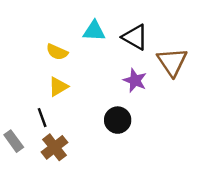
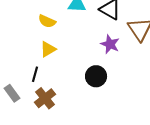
black line: (42, 118) -> (35, 74), turned 35

